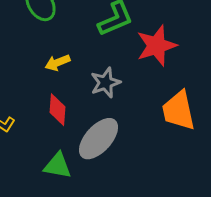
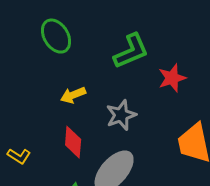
red star: (157, 46) -> (172, 78), size x0.7

